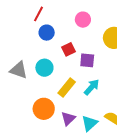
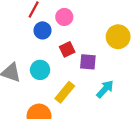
pink circle: (83, 20) -> (64, 17), moved
cyan arrow: (92, 87) -> (105, 89), moved

